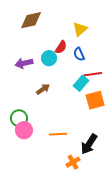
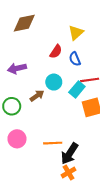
cyan circle: (49, 58) -> (54, 82), moved
green circle: (19, 118) -> (12, 106), moved
black arrow: (89, 144) -> (70, 154), moved

